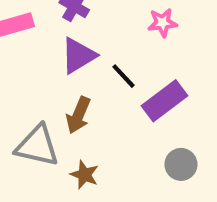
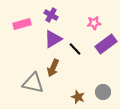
purple rectangle: (165, 101) -> (106, 44), moved
brown star: (84, 175) -> (78, 97), moved

